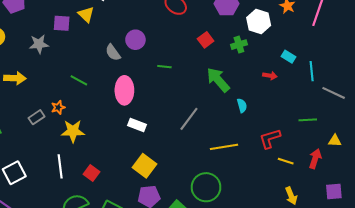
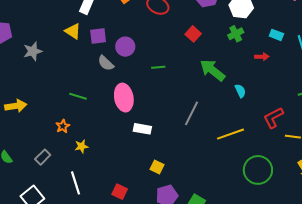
purple square: (62, 23) -> (98, 36), moved
gray star: (39, 44) -> (33, 51), moved
green cross: (239, 45) -> (236, 34), moved
gray rectangle: (37, 117) -> (43, 157), moved
yellow star: (73, 131) -> (81, 146), size x0.6
yellow square: (144, 166) -> (157, 167), size x0.6
red square: (91, 173) -> (120, 192), moved
green circle: (206, 187) -> (258, 170), moved

